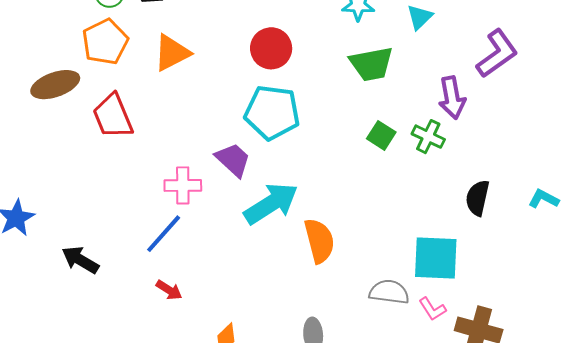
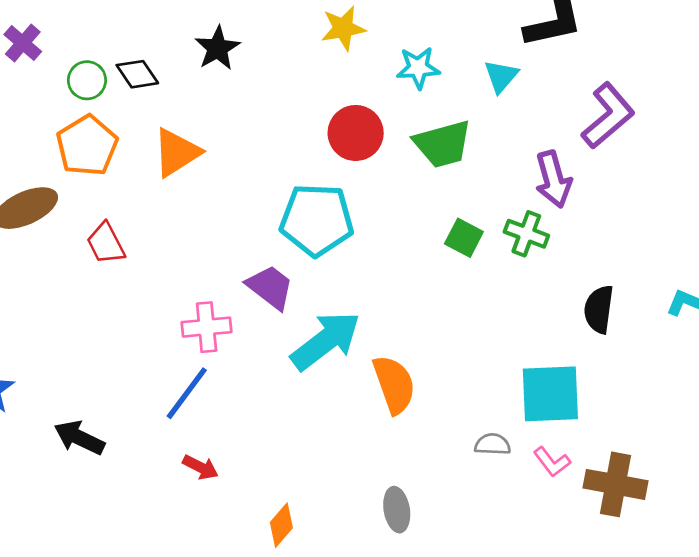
red circle: (271, 48) -> (356, 133), moved
red trapezoid: (113, 116) -> (106, 243), size x0.7
gray semicircle: (389, 292) -> (493, 444), size x0.7

